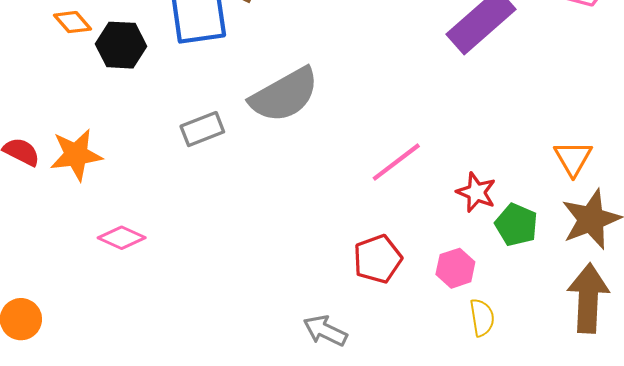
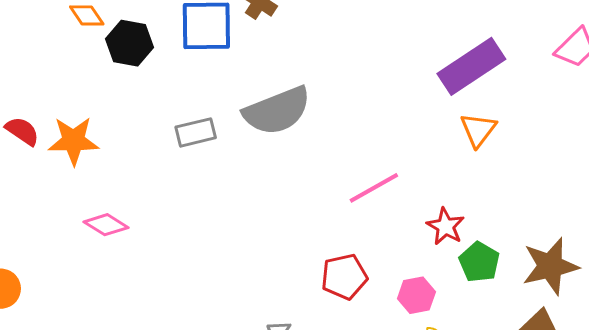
orange triangle: (573, 158) -> (478, 130), moved

